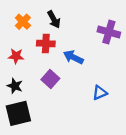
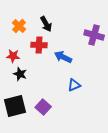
purple square: (50, 79) -> (43, 107), moved
black star: (15, 86) -> (20, 74), moved
blue triangle: (100, 93) -> (74, 85), moved

